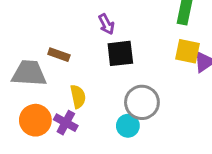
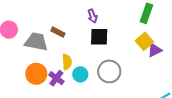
yellow square: (187, 51) -> (144, 41), turned 30
cyan circle: (128, 126) -> (80, 74), moved

